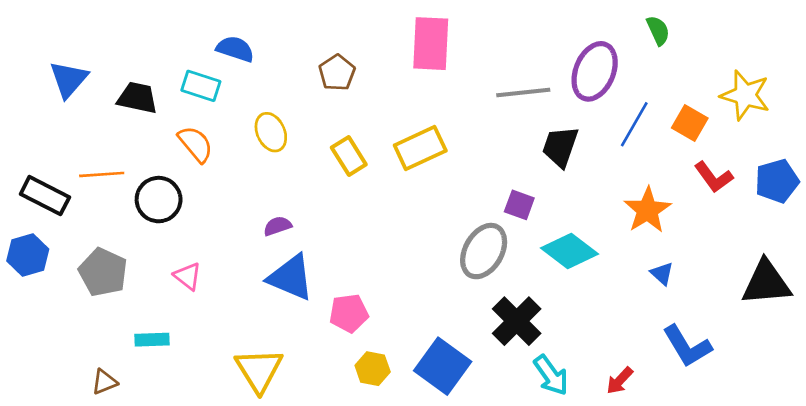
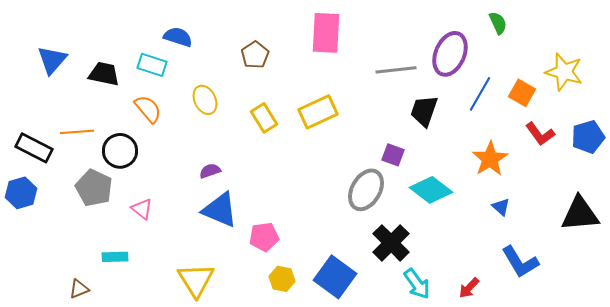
gray pentagon: (103, 272) -> (94, 188), moved

